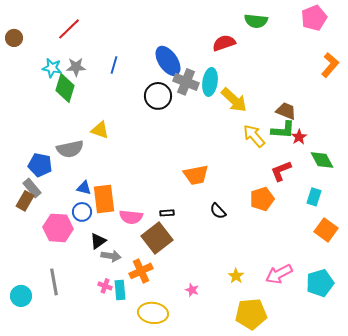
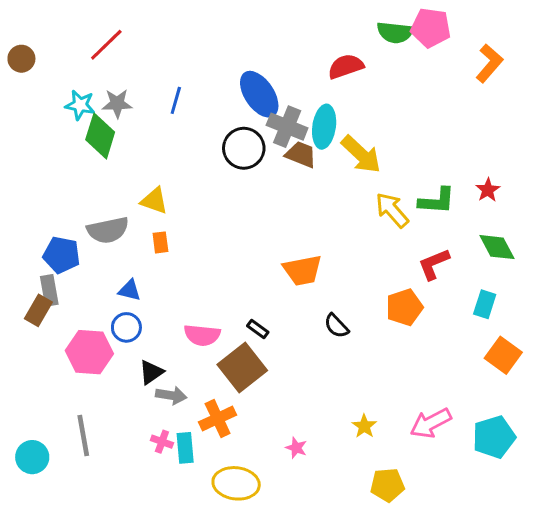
pink pentagon: (314, 18) -> (431, 28), moved, turned 30
orange L-shape: (330, 65) -> (489, 63), moved
brown trapezoid: (286, 111) -> (301, 154), moved
red star: (299, 137) -> (488, 190), moved
gray rectangle: (32, 188) -> (49, 290), turned 30
orange rectangle: (104, 199) -> (160, 242), moved, size x0.5
black rectangle: (167, 213) -> (258, 329), turned 40
yellow pentagon: (251, 314) -> (387, 485), size x0.7

